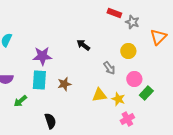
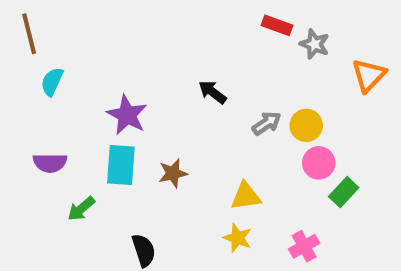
yellow circle: (128, 51) -> (306, 125), moved
purple star: (42, 56) -> (127, 115), turned 30
gray arrow: (109, 68) -> (267, 123), moved, turned -88
yellow star: (118, 99) -> (237, 238), moved

